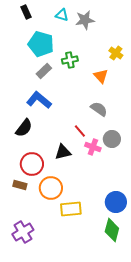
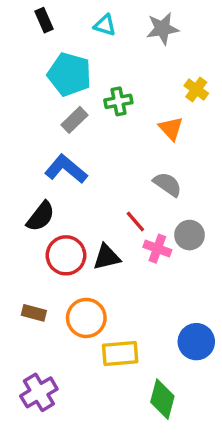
gray star: (85, 20) -> (162, 29), moved
red circle: (32, 164) -> (66, 255), moved
green diamond: (112, 230) -> (162, 399), moved

